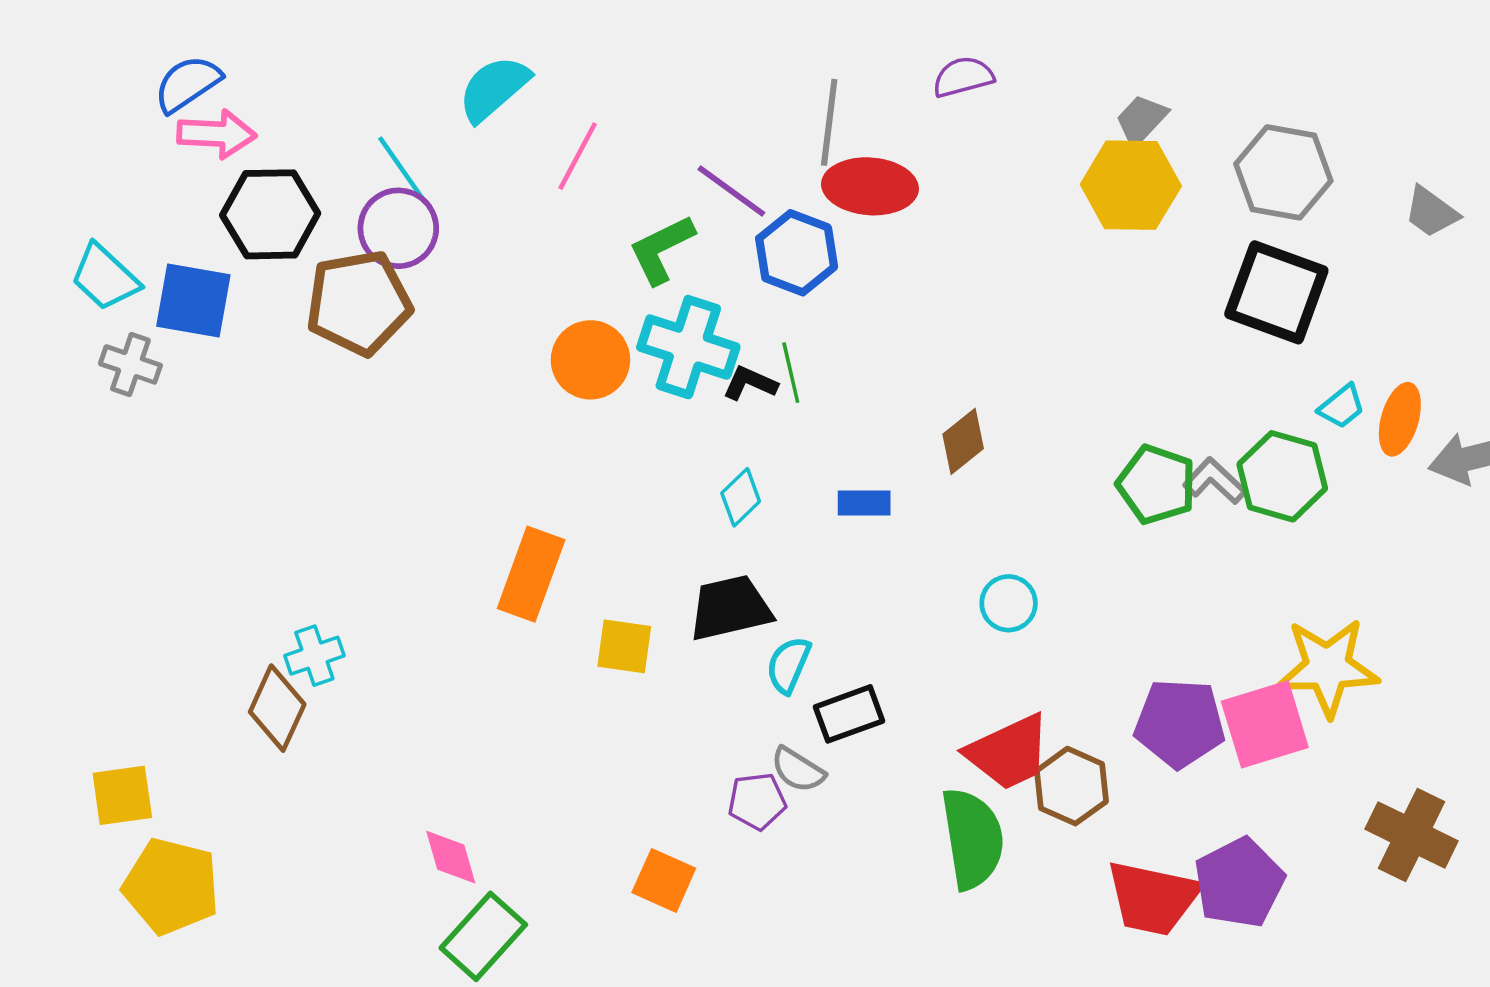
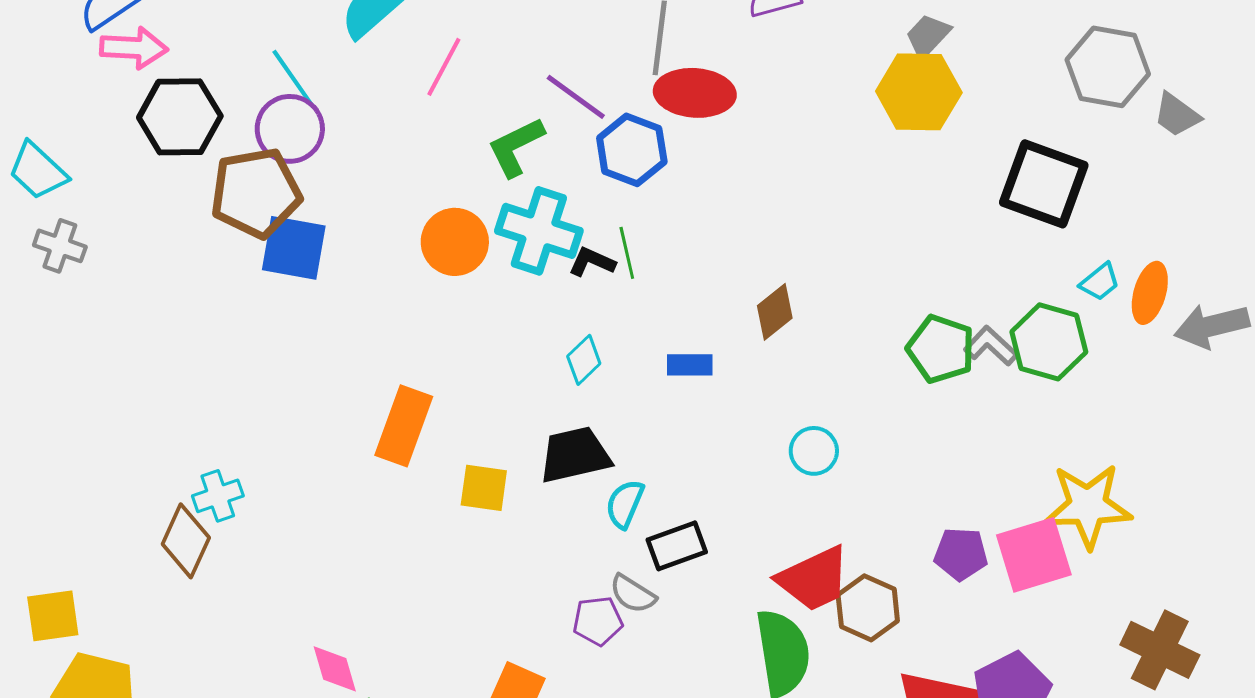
gray hexagon: (1283, 172) -> (1108, 67), moved
blue square: (193, 300) -> (294, 248), moved
purple pentagon: (1180, 723) -> (961, 554), size x0.7

